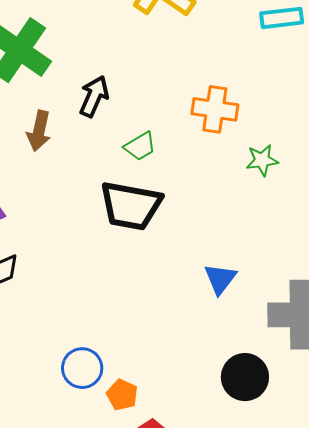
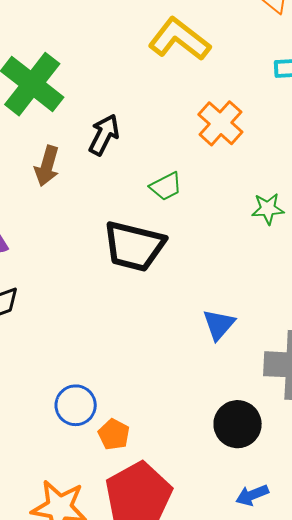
orange cross: (215, 109) -> (220, 123), moved, turned 30
green trapezoid: (140, 146) -> (166, 186), moved

